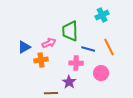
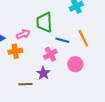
pink cross: (76, 63) -> (50, 54), turned -32

